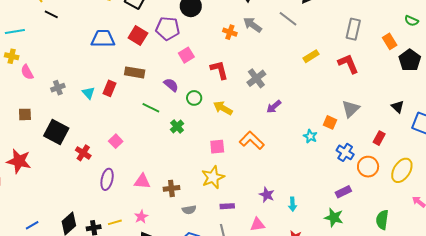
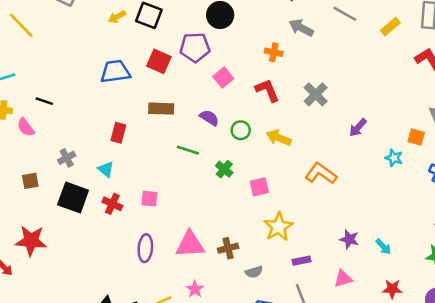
black line: (51, 14) -> (44, 101), moved
orange cross: (230, 32) -> (274, 52), moved
yellow rectangle: (311, 56) -> (390, 27), moved
gray cross: (58, 88) -> (67, 158), moved
red rectangle: (110, 88) -> (118, 133), moved
cyan triangle: (88, 93) -> (106, 169), moved
purple arrow: (274, 107) -> (358, 128), moved
pink square: (116, 141) -> (149, 199), turned -32
pink square: (217, 147) -> (259, 187), moved
red cross: (83, 153) -> (112, 204), moved
pink triangle: (142, 181) -> (190, 244), size x1.4
cyan arrow: (292, 204) -> (383, 247), turned -32

